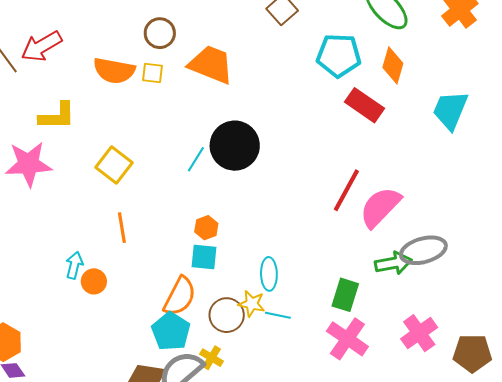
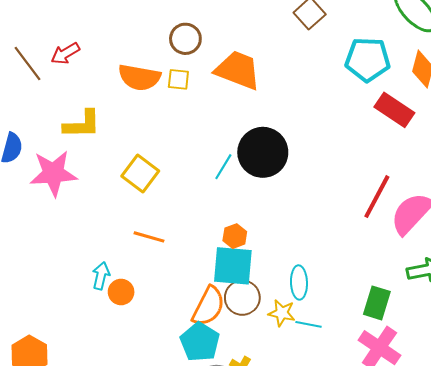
red arrow: (42, 46) -> (65, 53), size x0.7
orange line: (122, 228) -> (149, 237), turned -64
cyan square: (204, 257) -> (233, 266), size x1.5
brown circle: (227, 315) -> (242, 298), moved

